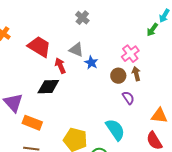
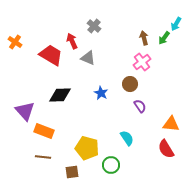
blue star: (91, 63) -> (101, 93), moved
red arrow: (60, 66) -> (72, 41), moved
brown arrow: (136, 74) -> (144, 38), moved
cyan semicircle: (115, 130) -> (127, 138), size x0.7

